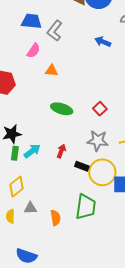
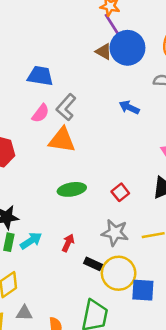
gray L-shape: (55, 31) -> (66, 107), moved
orange triangle: (52, 71) -> (62, 140), size x1.6
green ellipse: (62, 109) -> (72, 189), turned -30

